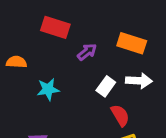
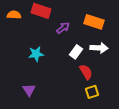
orange semicircle: (16, 62) -> (14, 15), moved

